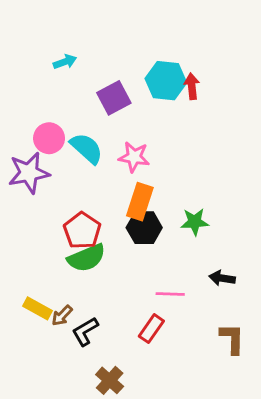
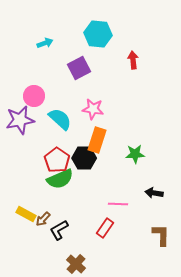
cyan hexagon: (166, 81) -> (98, 34), moved
cyan semicircle: (87, 148) -> (60, 119), moved
black hexagon: (144, 228) -> (84, 158), moved

